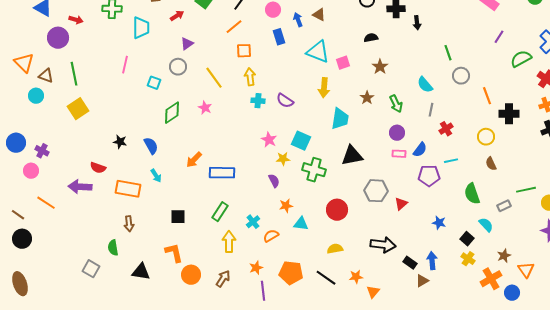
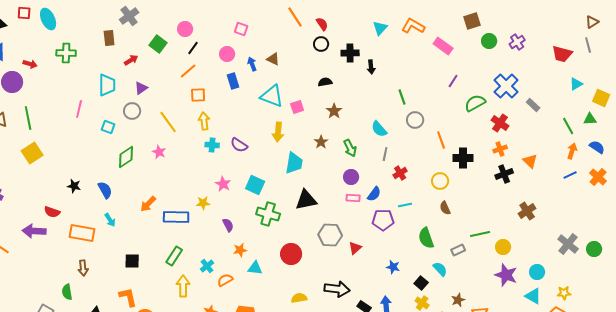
cyan trapezoid: (141, 28) -> (107, 85), moved
yellow star: (283, 159) -> (203, 203), moved
yellow semicircle: (335, 249) -> (299, 298), moved

